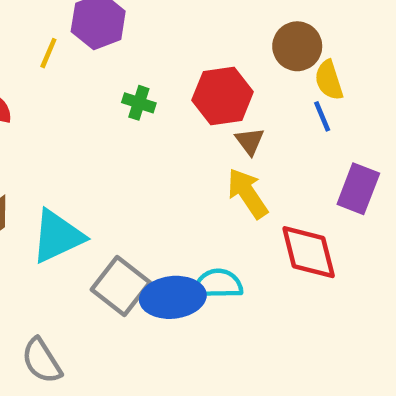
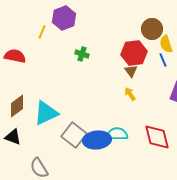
red hexagon: (223, 96) -> (134, 53), moved
yellow arrow: (247, 193) -> (130, 94), size x0.6
red diamond: (309, 252) -> (157, 137), moved

